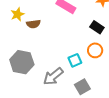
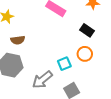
brown semicircle: (33, 24) -> (18, 40), moved

